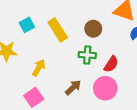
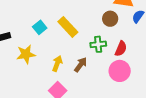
brown circle: (93, 29) -> (110, 19), moved
brown arrow: (73, 87) -> (81, 65), moved

